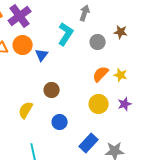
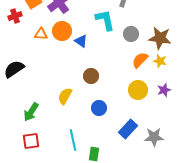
brown star: (121, 32) -> (160, 38), moved, size x1.6
cyan L-shape: (66, 34) -> (105, 20), turned -45
gray circle: (98, 42) -> (131, 34), moved
blue triangle: (42, 55) -> (81, 41), turned -32

